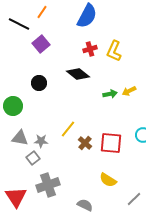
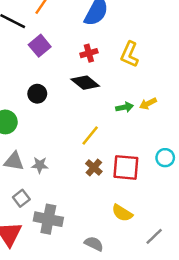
red cross: (90, 49) -> (89, 53), moved
yellow line: (68, 129) -> (90, 136), moved
gray square: (33, 158) -> (21, 198), moved
gray cross: (48, 185) -> (48, 219), turned 30

